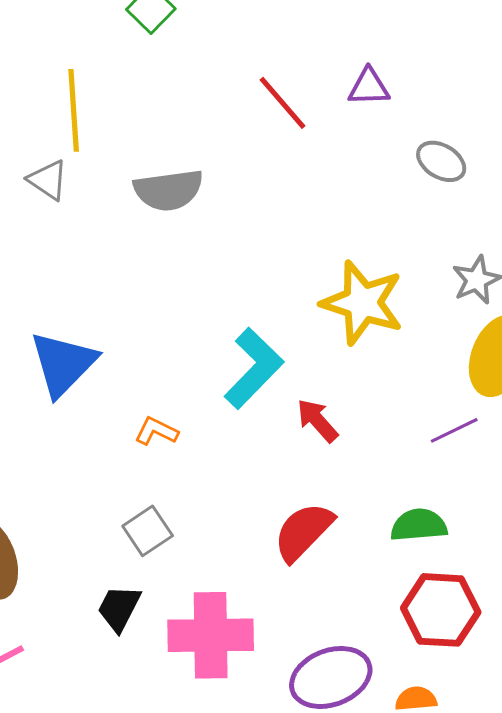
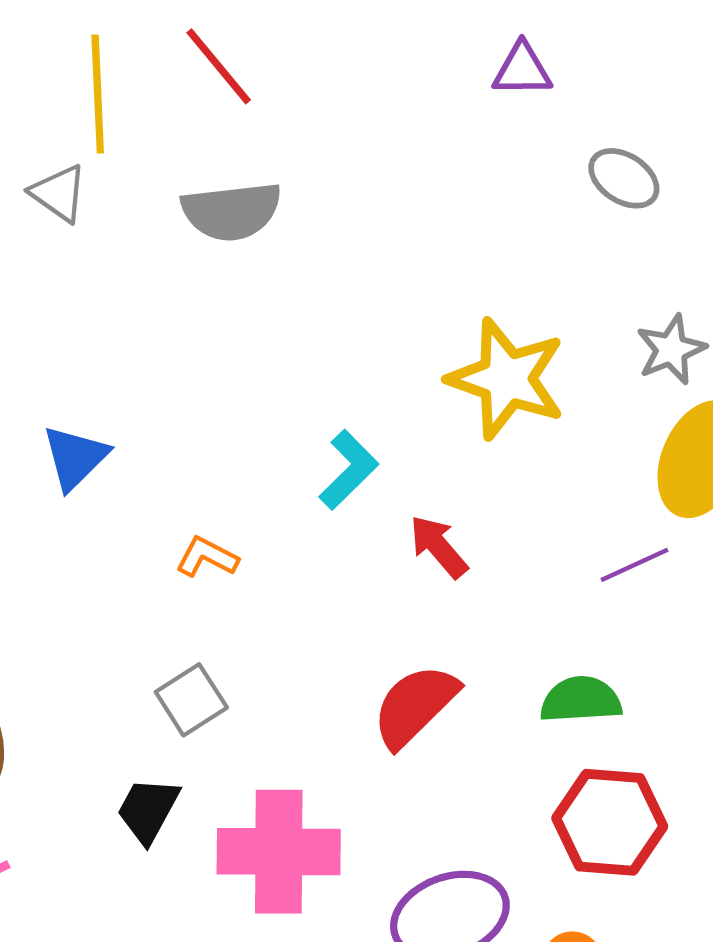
red line: (283, 103) -> (219, 66), moved
blue triangle: (63, 364) -> (75, 457), size x0.7
cyan L-shape: (254, 368) -> (349, 470), size x0.7

